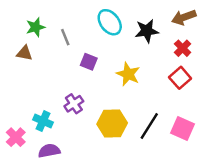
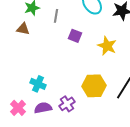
gray line: (65, 37) -> (56, 16), turned 32
purple cross: (74, 104) -> (67, 104), moved
pink cross: (16, 137) -> (18, 108), moved

